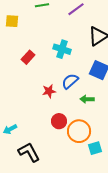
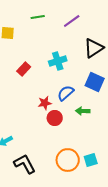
cyan cross: (62, 49) -> (58, 61), turned -36
red circle: (59, 121) -> (55, 118), moved
orange circle: (79, 131) -> (68, 160), moved

